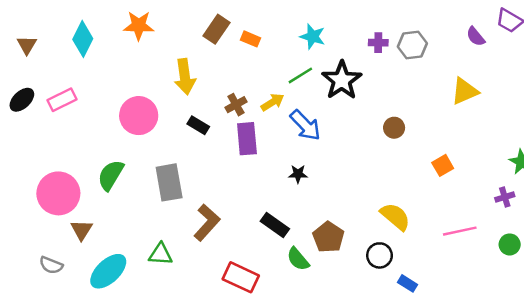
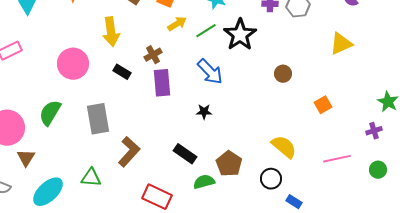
yellow arrow: (272, 102) -> (177, 24), moved
green semicircle: (298, 259) -> (204, 182), turned 115

